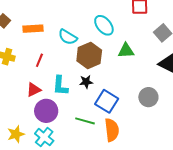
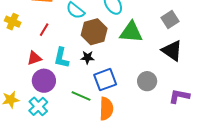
green triangle: (126, 51) -> (131, 32), size x1.4
blue square: (107, 101) -> (105, 80), turned 30

